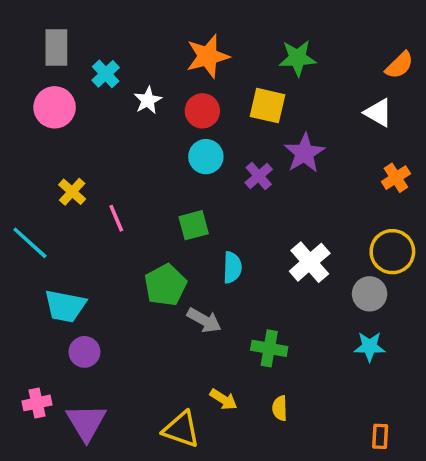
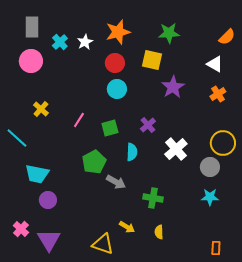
white star: (148, 100) -> (85, 42), moved
purple cross: (259, 176) -> (148, 125), moved
orange cross: (396, 178) -> (218, 94), moved
pink line: (116, 218) -> (79, 120), moved, turned 56
pink cross: (37, 403) -> (21, 229), turned -35

